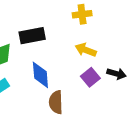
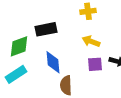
purple square: (90, 77) -> (95, 64), turned 35

